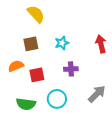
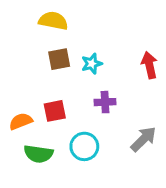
yellow semicircle: (36, 14) -> (53, 21), turned -36
brown square: (31, 44) -> (59, 59), moved
orange semicircle: (16, 66) -> (21, 121), moved

